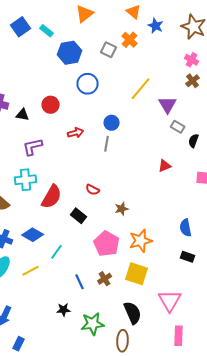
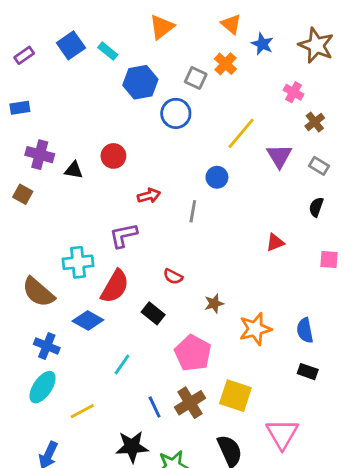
pink cross: (192, 60) -> (294, 92), moved
blue circle: (88, 84) -> (176, 113), moved
blue circle: (112, 123) -> (217, 177), moved
gray rectangle: (178, 127) -> (319, 166), moved
purple L-shape: (33, 147) -> (123, 235), moved
blue diamond: (33, 235) -> (88, 320), moved
orange star: (141, 241) -> (255, 329), moved
yellow line: (31, 271) -> (82, 411), moved
brown cross: (105, 279) -> (190, 403), size x1.5
black star: (64, 310) -> (132, 447), size x1.6

